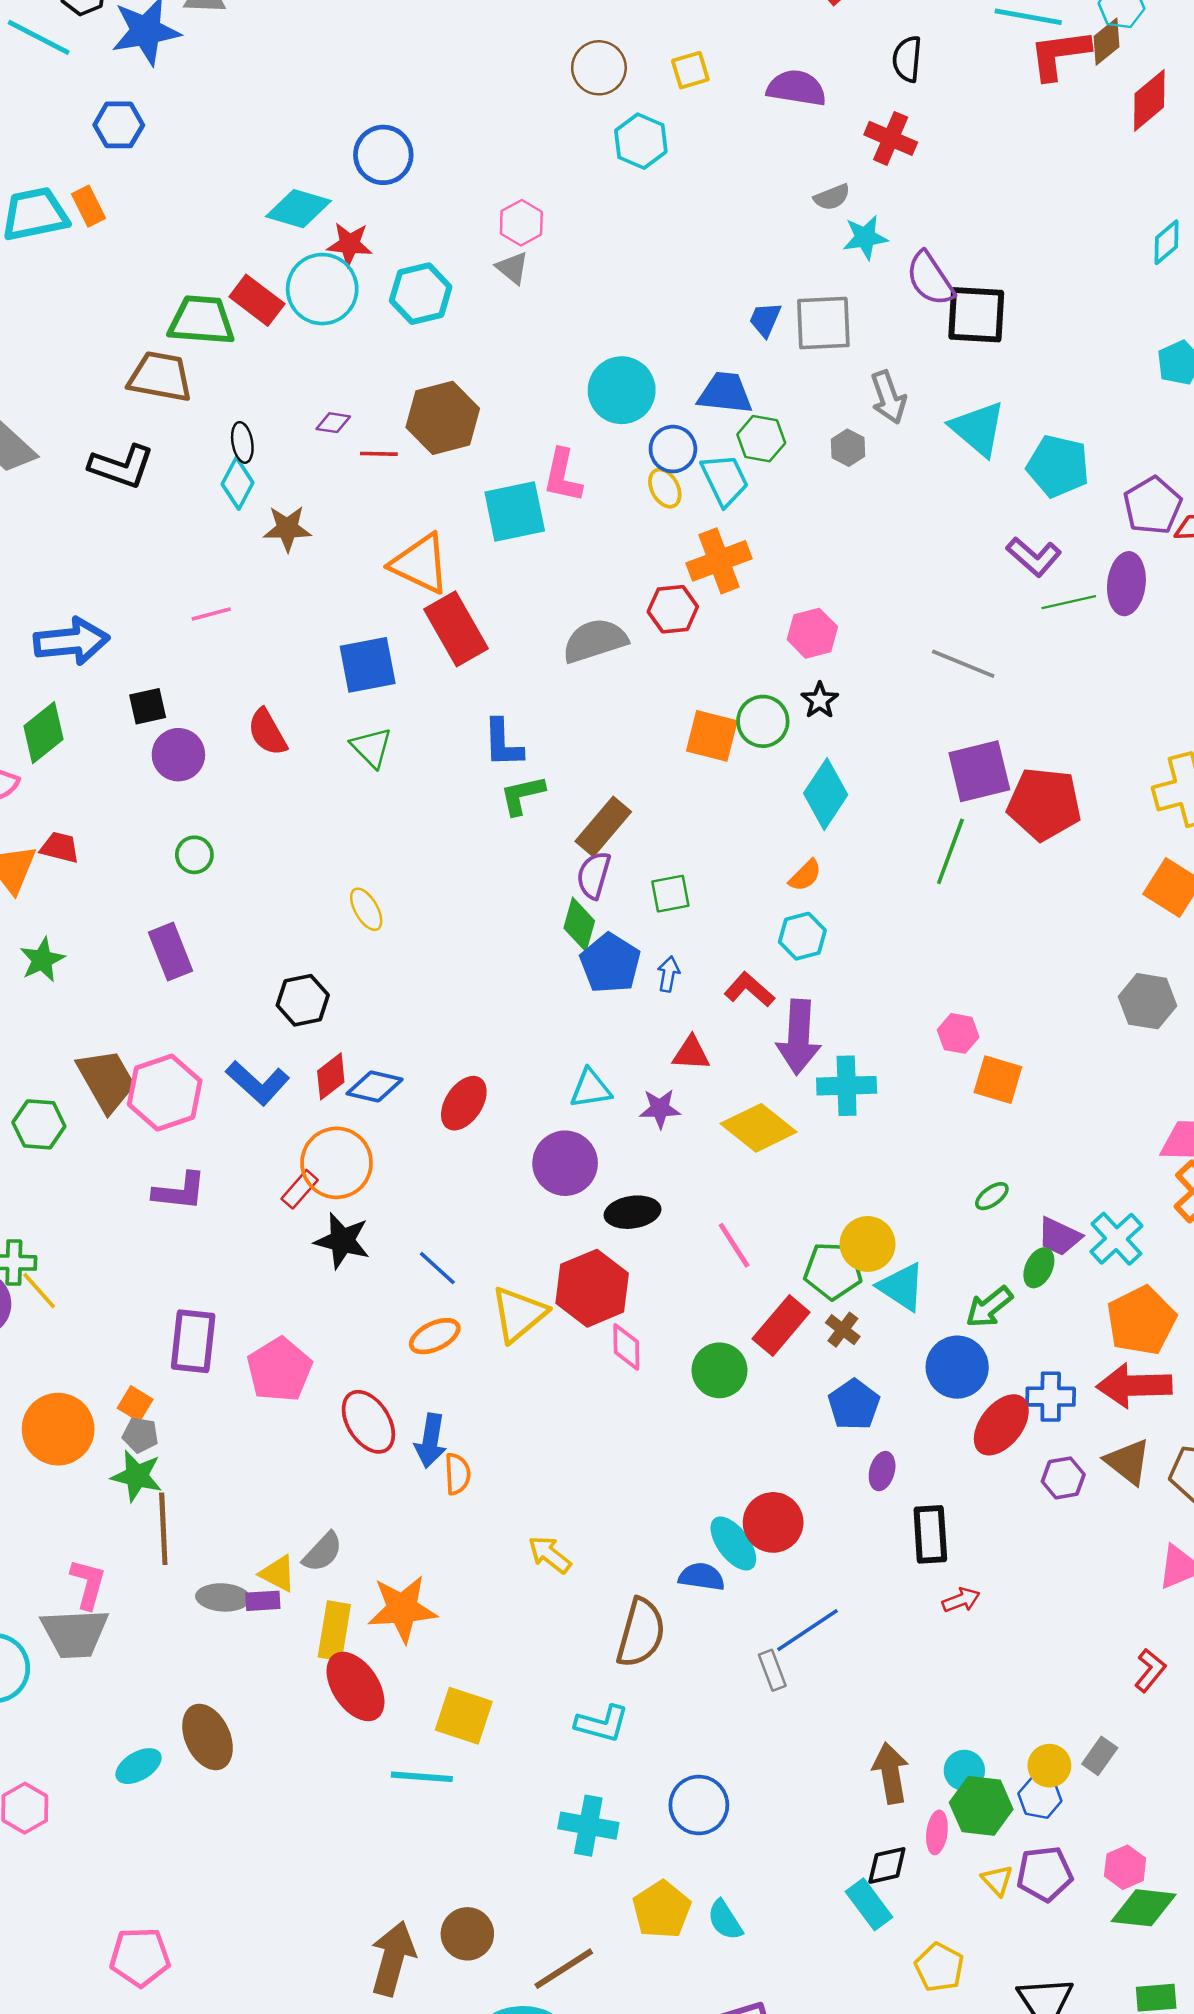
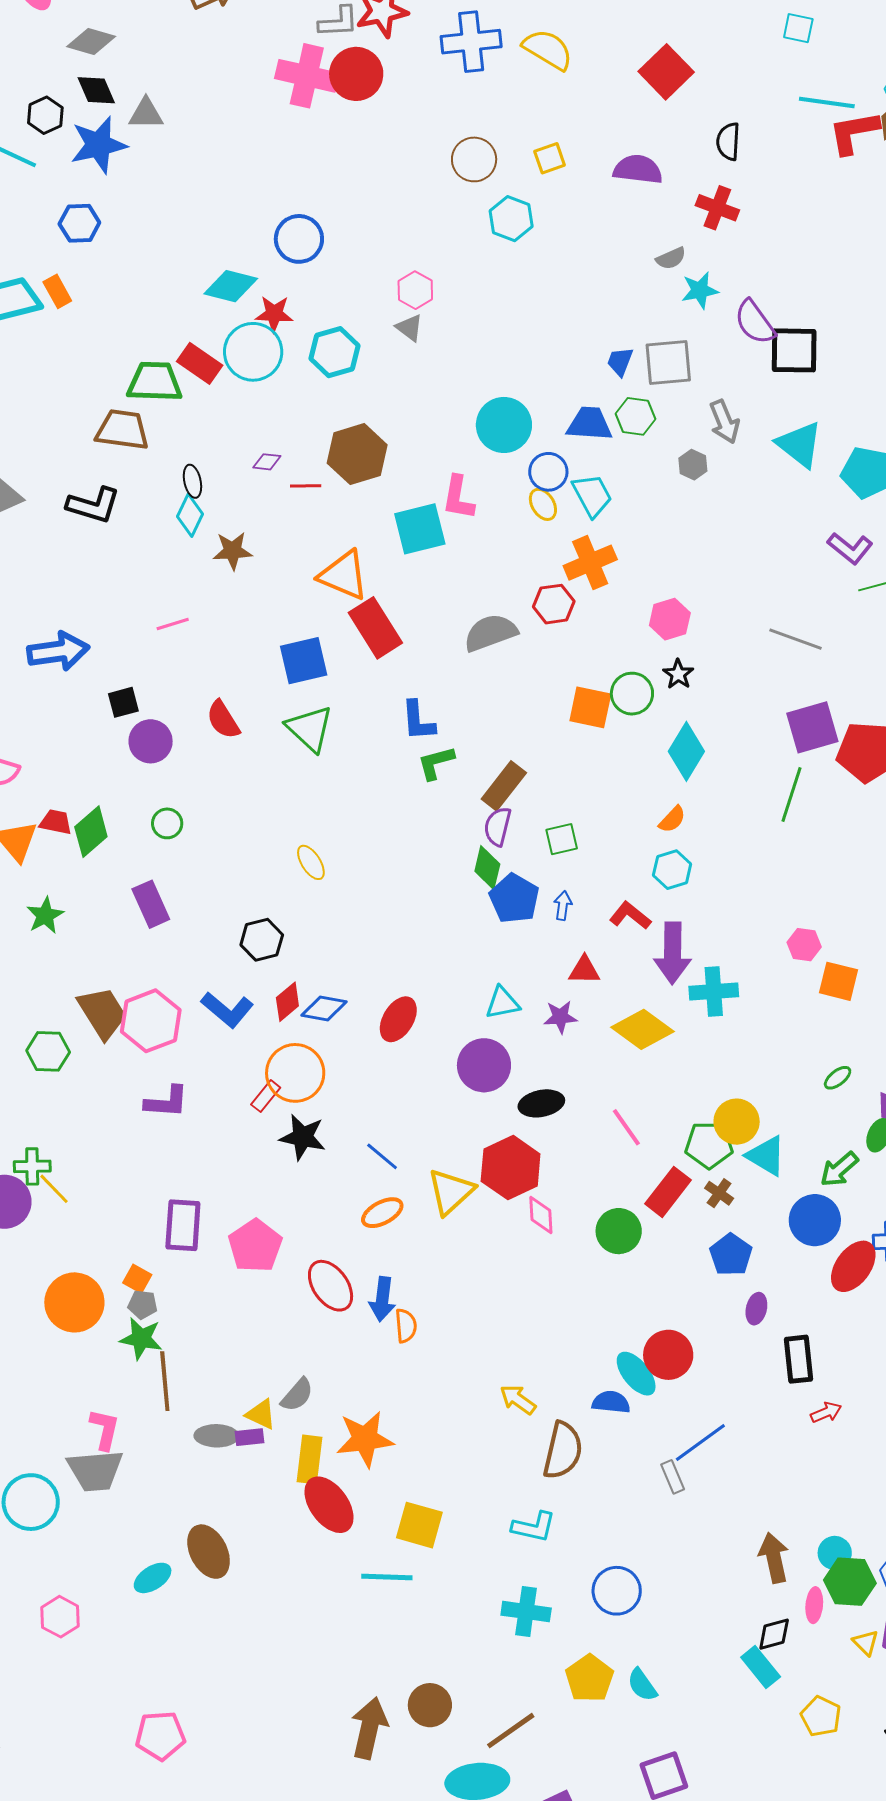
green hexagon: (761, 439) -> (635, 416), moved
green diamond: (44, 733) -> (91, 832), moved
green triangle: (371, 747) -> (310, 729), size x1.4
yellow arrow: (550, 1555) -> (518, 1400), moved

